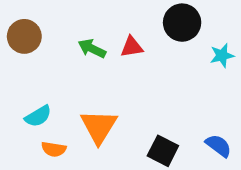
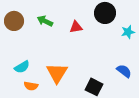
green arrow: (92, 49) -> (45, 21), moved
blue semicircle: (218, 146) -> (124, 71), moved

